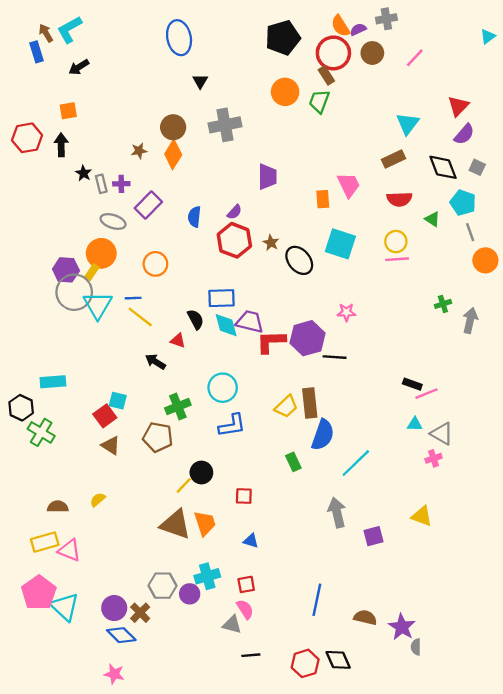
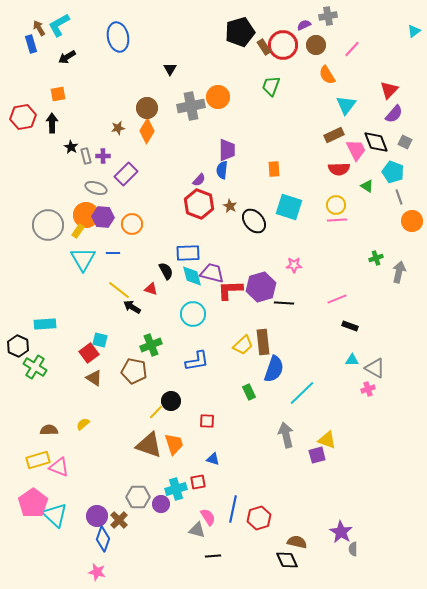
orange semicircle: (340, 26) -> (327, 75), moved
blue ellipse: (179, 38) -> (118, 37), moved
brown rectangle: (326, 75) -> (264, 47), moved
orange circle: (285, 92) -> (218, 97), moved
pink trapezoid: (349, 185) -> (356, 150), moved
blue semicircle: (194, 217) -> (222, 170), moved
purple hexagon: (66, 270) -> (103, 217), moved
gray circle: (74, 292) -> (48, 225), moved
yellow line: (140, 317) -> (119, 290), moved
cyan circle: (223, 388) -> (193, 314), moved
pink line: (426, 394) -> (337, 299), moved
yellow triangle: (422, 516) -> (327, 440), moved
red square: (246, 584) -> (198, 482), moved
blue line: (317, 600) -> (233, 509), moved
brown semicircle: (365, 617) -> (297, 542), moved
blue diamond: (121, 635) -> (103, 539), turned 65
red hexagon: (305, 663) -> (259, 518), moved

